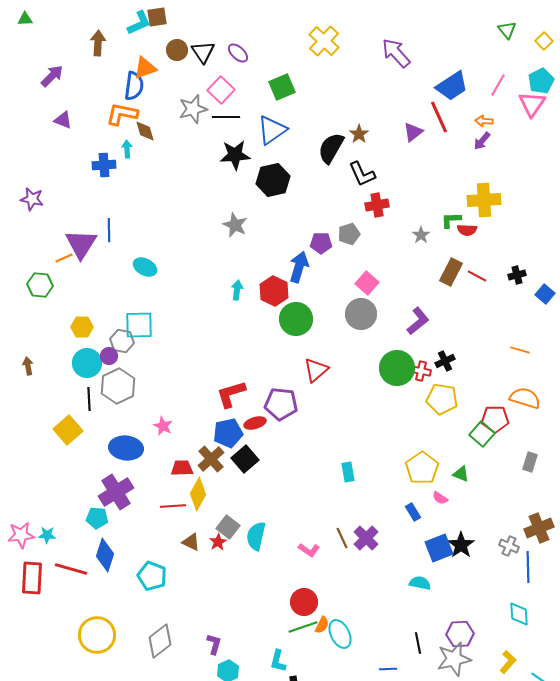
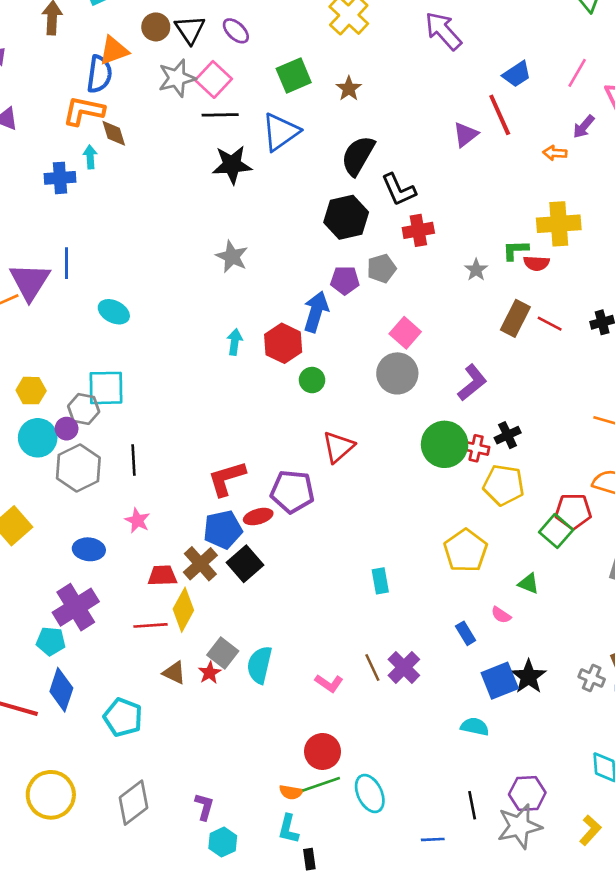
blue trapezoid: (452, 86) -> (517, 74), size x0.7
gray star: (193, 109) -> (177, 78), moved
orange arrow: (484, 121) -> (555, 153), moved
brown star: (359, 134) -> (349, 89), moved
purple arrow: (482, 141) -> (584, 127), moved
black hexagon: (273, 180) -> (346, 217), moved
green circle: (296, 319) -> (312, 380), size x0.6
black line: (89, 399) -> (133, 460), moved
blue ellipse: (126, 448) -> (89, 549), size x0.7
yellow pentagon: (422, 468) -> (466, 551), moved
orange semicircle: (322, 625) -> (291, 792), moved, turned 72

